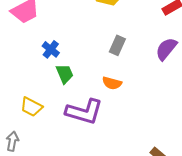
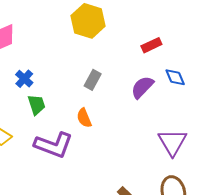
orange semicircle: (112, 83) -> (84, 118), turned 48

